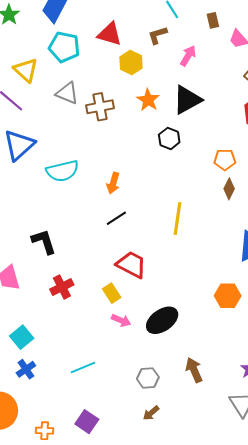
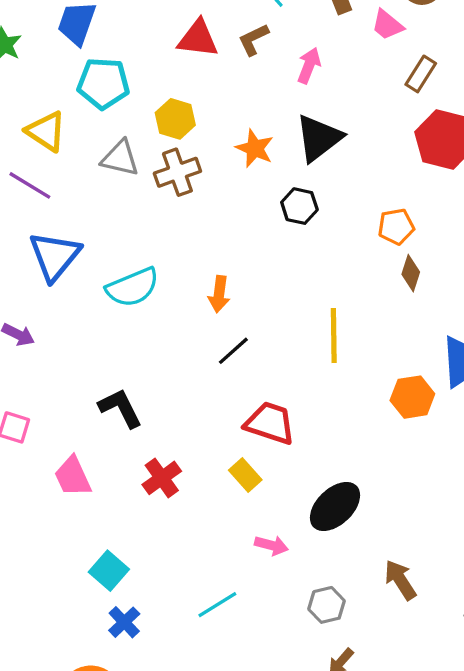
red triangle: (110, 34) -> (198, 39), moved
yellow hexagon: (131, 63) -> (175, 119), moved
orange hexagon: (228, 296) -> (412, 397), moved
pink arrow: (121, 320) -> (271, 545), moved

